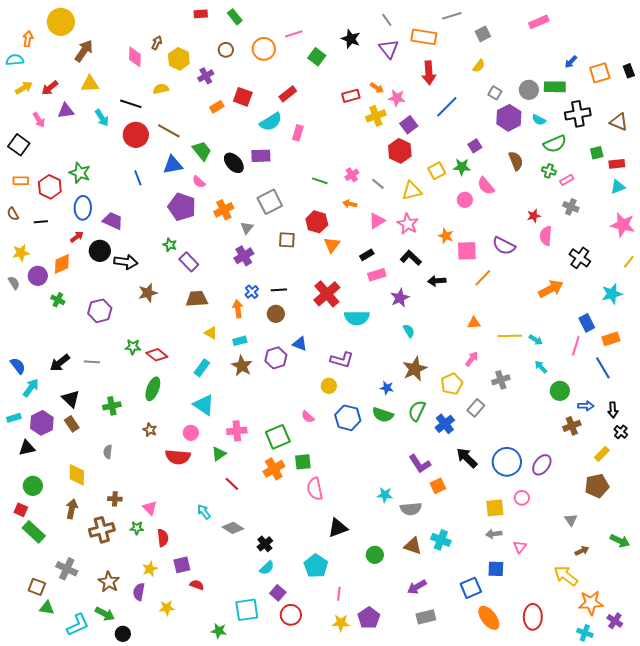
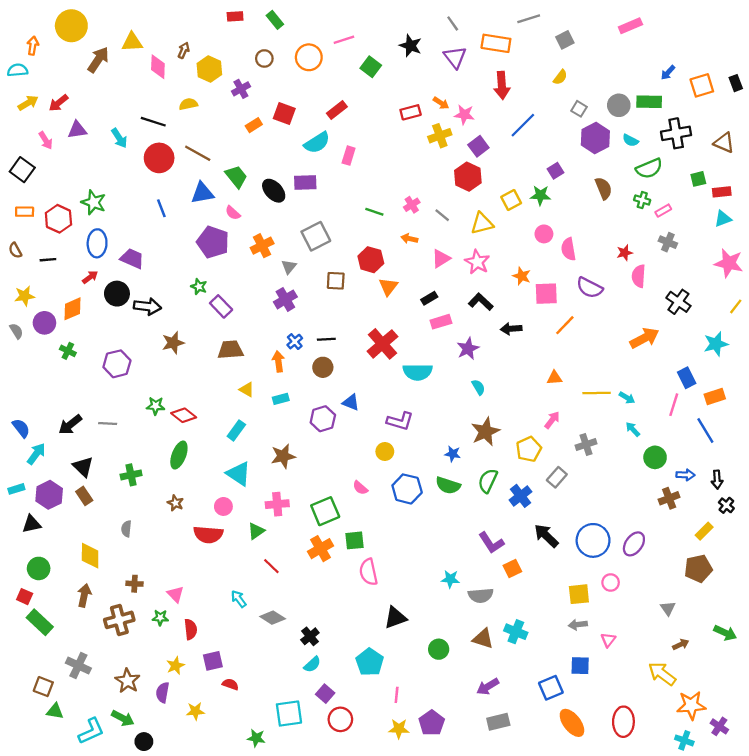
yellow triangle: (90, 84) -> (132, 42), moved
pink semicircle: (486, 186) -> (568, 249), moved, turned 30
brown star: (242, 366) -> (283, 456), moved, turned 30

